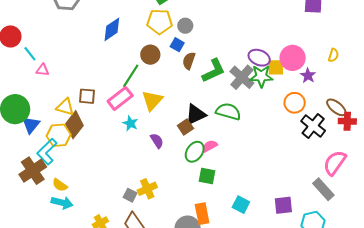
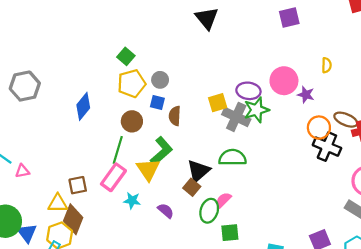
yellow square: (276, 67) -> (218, 103), moved
green L-shape: (214, 71) -> (161, 151), moved
orange circle: (295, 103) -> (319, 128), moved

